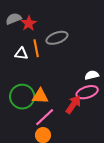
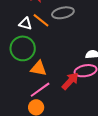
orange line: (36, 48) -> (41, 20), turned -48
green circle: (22, 97) -> (23, 48), moved

